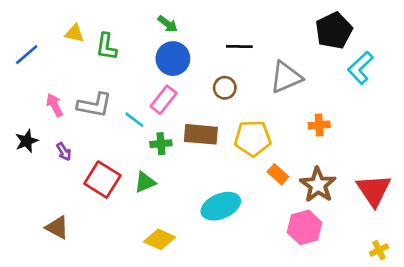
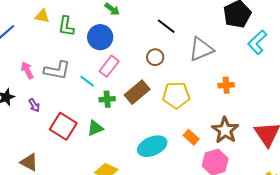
black line: (239, 47) -> (166, 26), turned 36
blue circle: (173, 59) -> (100, 37), moved
brown rectangle: (201, 134) -> (137, 92), turned -45
orange rectangle: (278, 174) -> (191, 137), moved

